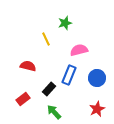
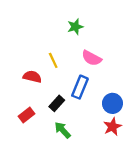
yellow line: (46, 39) -> (53, 60), moved
pink semicircle: (79, 50) -> (92, 58), turned -138
blue circle: (97, 78) -> (112, 103), moved

